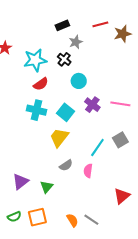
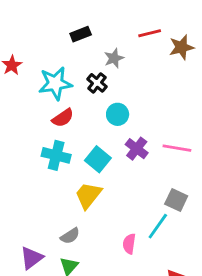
black rectangle: (62, 25) -> (81, 34), moved
gray square: (120, 140) -> (176, 200), turned -35
cyan line: (97, 147) -> (158, 226), moved
gray semicircle: (66, 165) -> (70, 236), moved

